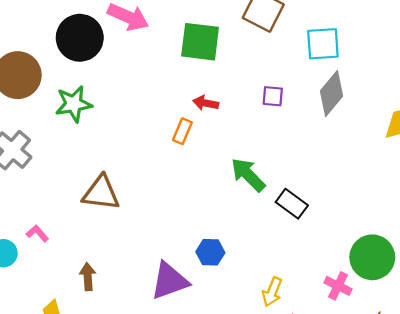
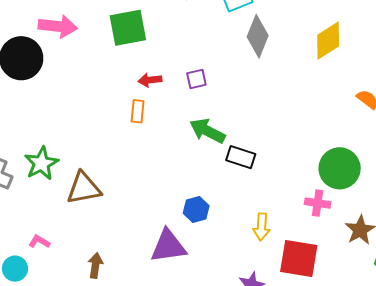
purple square: (273, 96) -> (196, 79), moved
green star: (74, 104) -> (41, 163), moved
black rectangle: (292, 204) -> (241, 157), moved
brown arrow: (88, 277) -> (95, 265), turned 30
purple triangle: (169, 281) -> (168, 246), turned 30

